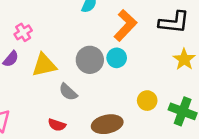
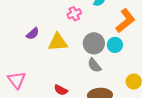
pink cross: (23, 32) -> (74, 14), moved
gray semicircle: (68, 92) -> (94, 65), moved

